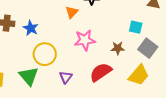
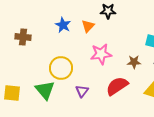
blue star: (31, 28) -> (63, 25), moved

